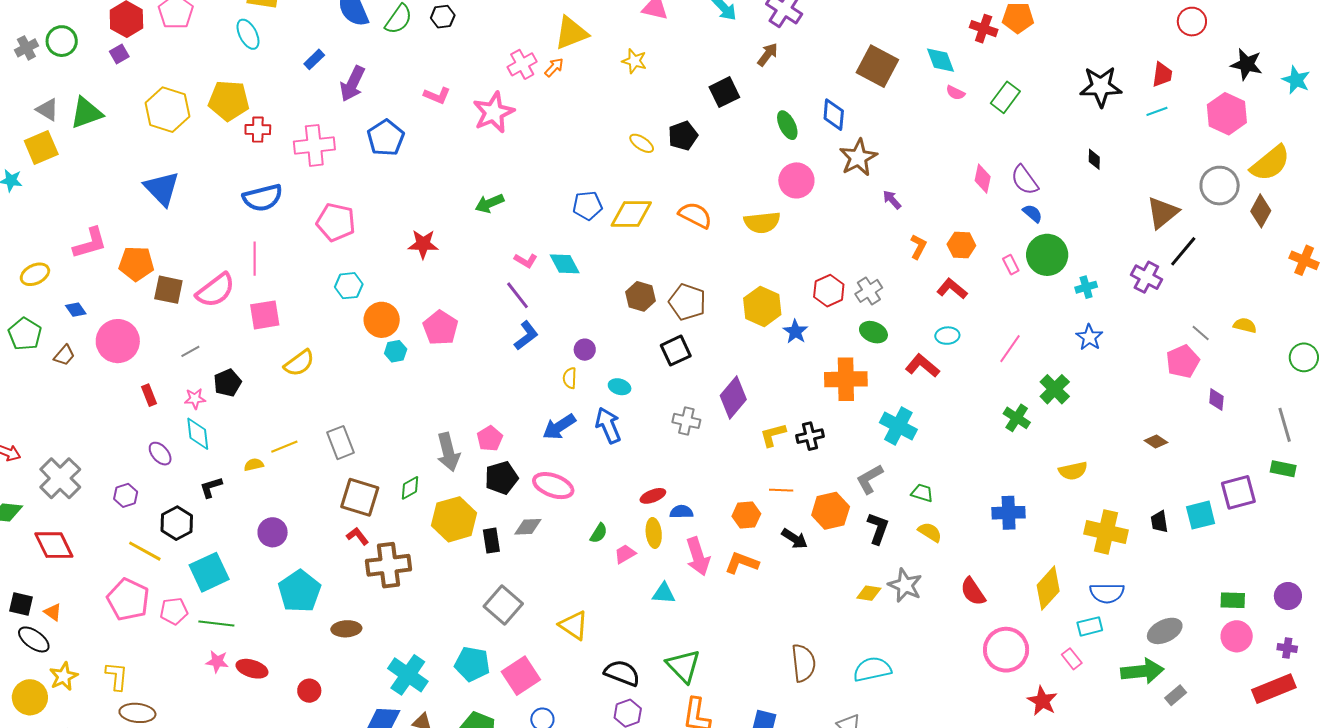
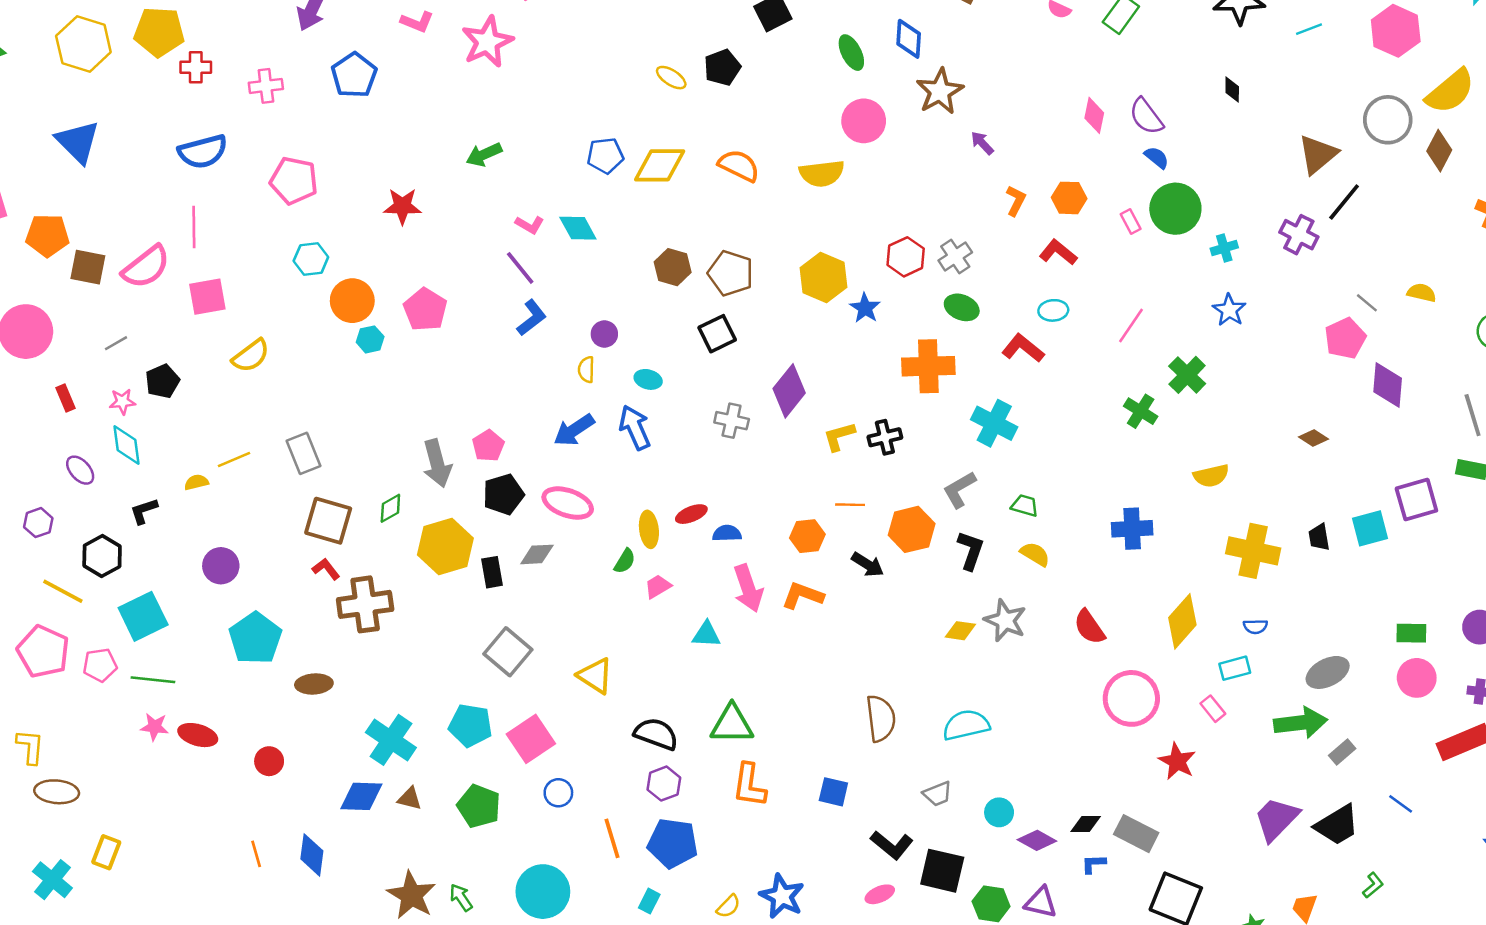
pink cross: (314, 145) -> (266, 86), size x0.7
purple diamond: (1216, 400) -> (1388, 385), size x1.6
yellow ellipse: (654, 533) -> (649, 529), moved
blue semicircle: (1107, 593) -> (1255, 626), size x0.6
green triangle: (683, 666) -> (732, 724), turned -45

